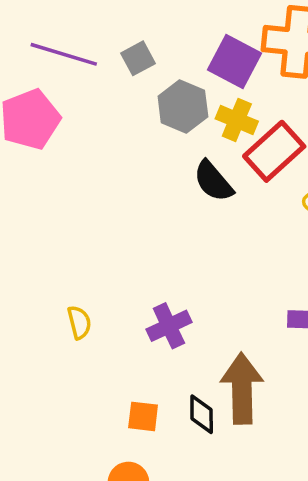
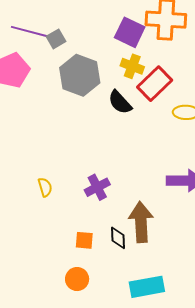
gray square: (138, 58) -> (56, 39), moved
gray hexagon: (183, 107) -> (80, 75), moved, size x1.4

